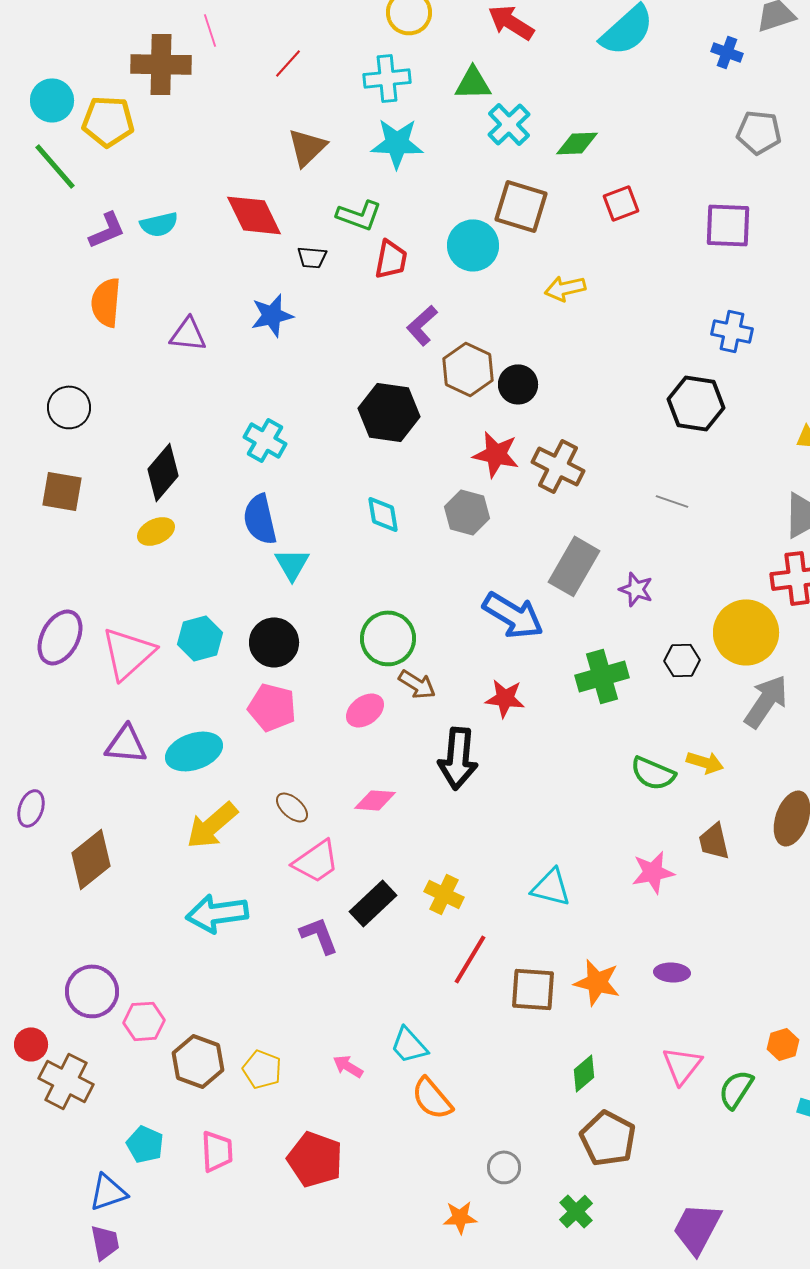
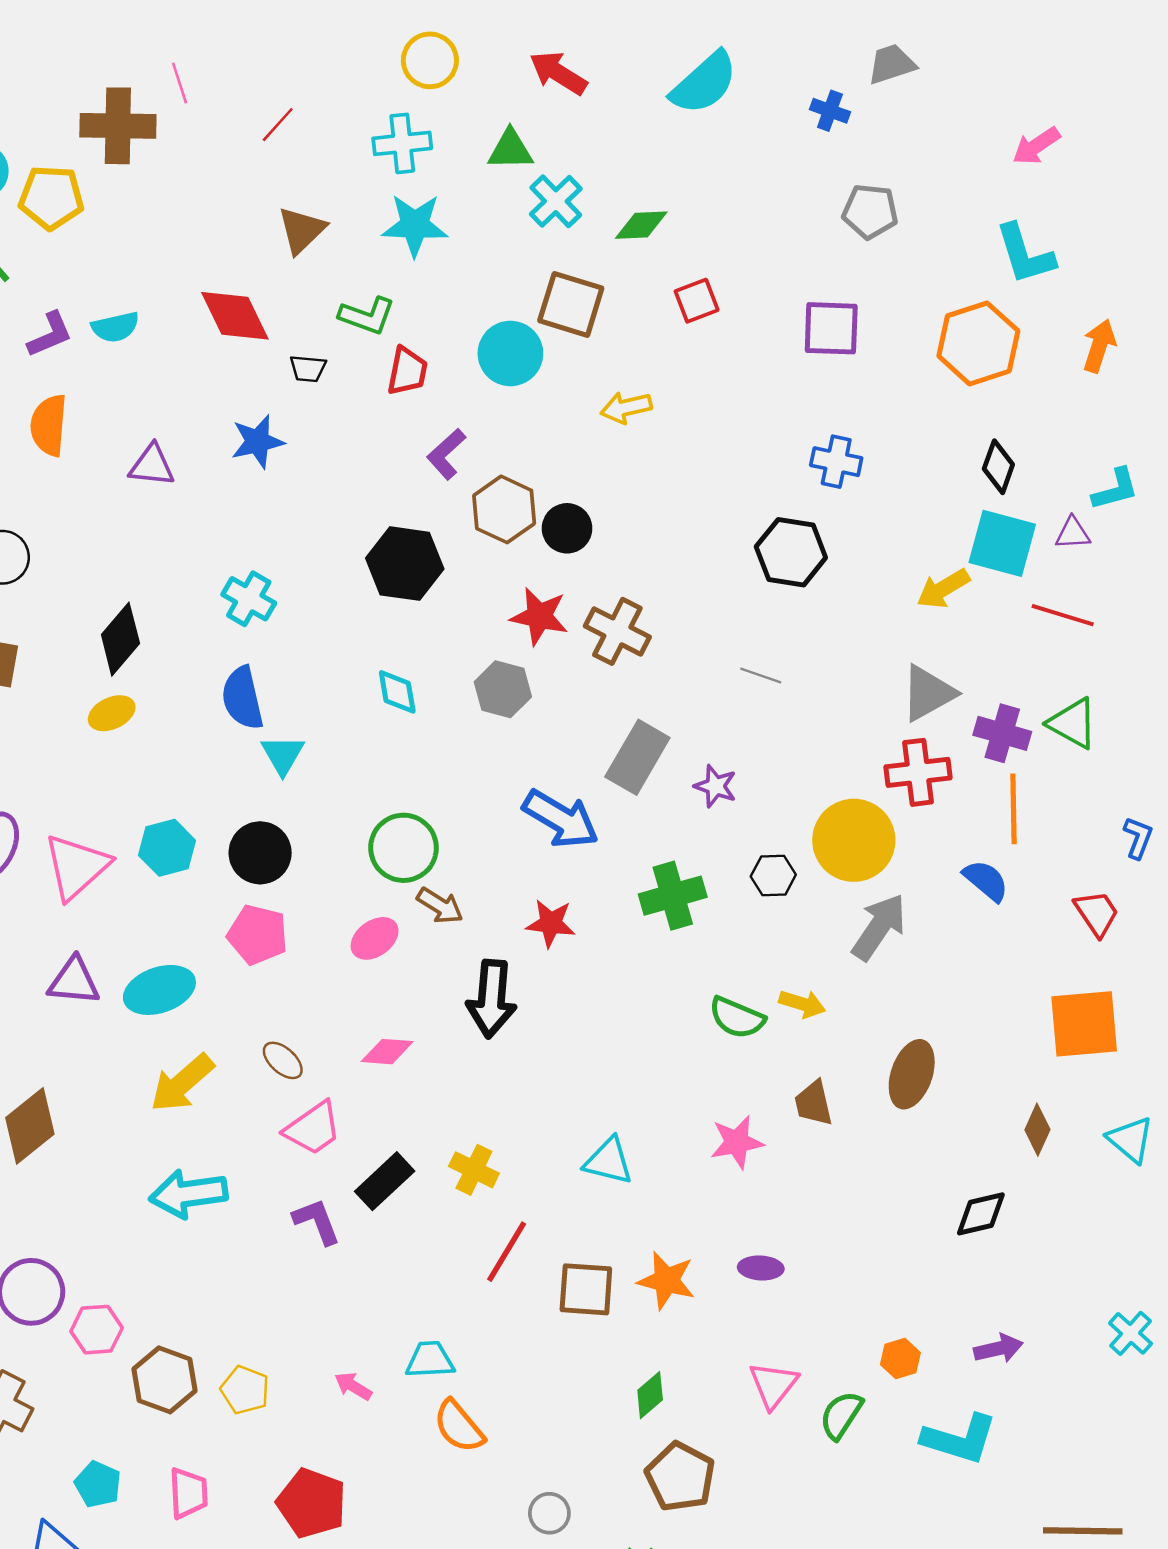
cyan trapezoid: (409, 1045) -> (430, 1360), turned 129

